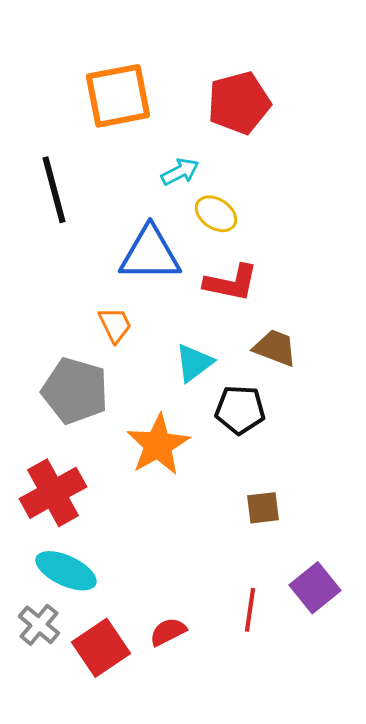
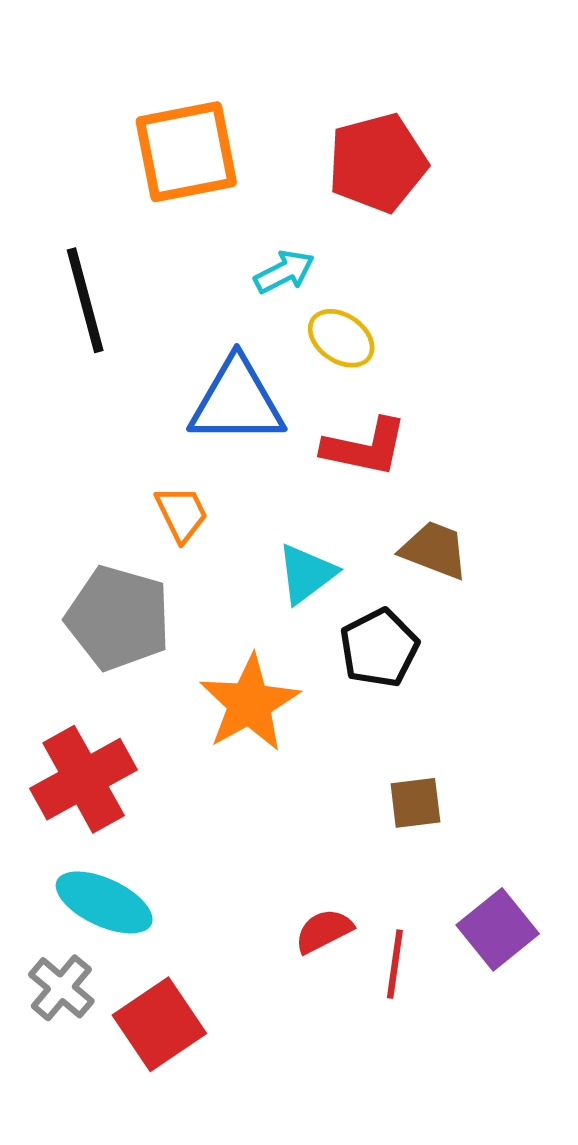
black pentagon: (240, 410) -> (379, 648), turned -30
red semicircle: (168, 632) -> (324, 931), moved

